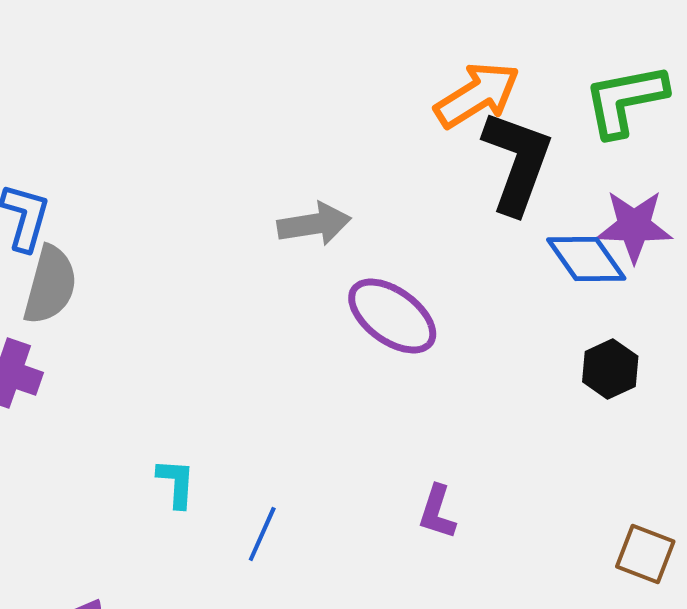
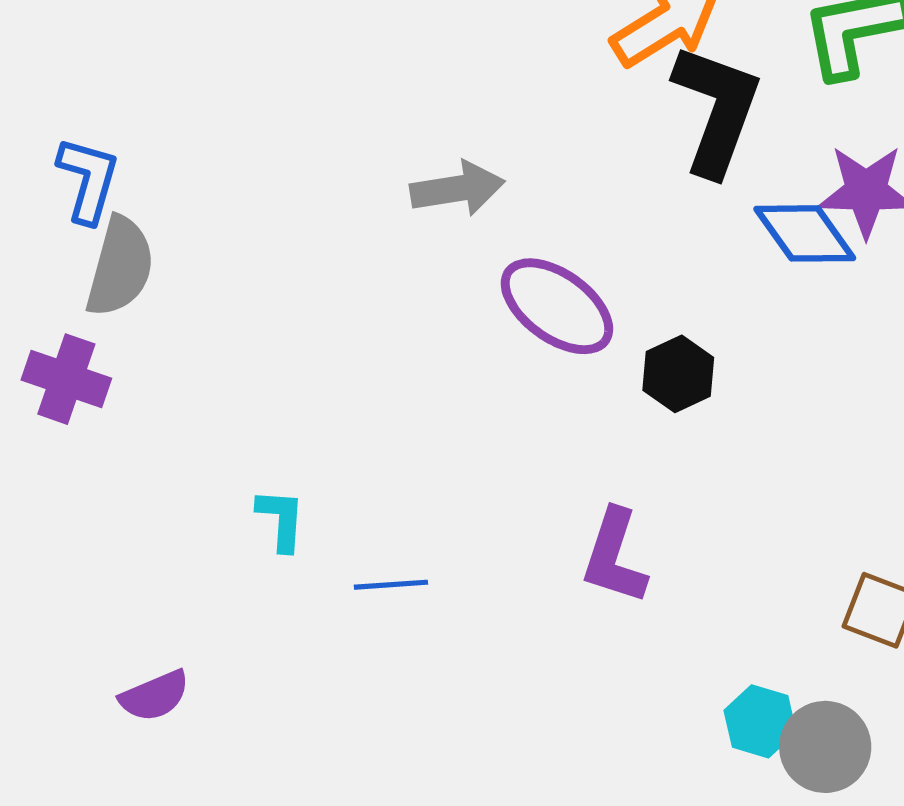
black hexagon: (610, 369) -> (678, 374), moved
purple L-shape: (437, 512) -> (614, 557), size x1.4
blue line: (262, 534) -> (391, 585), turned 62

